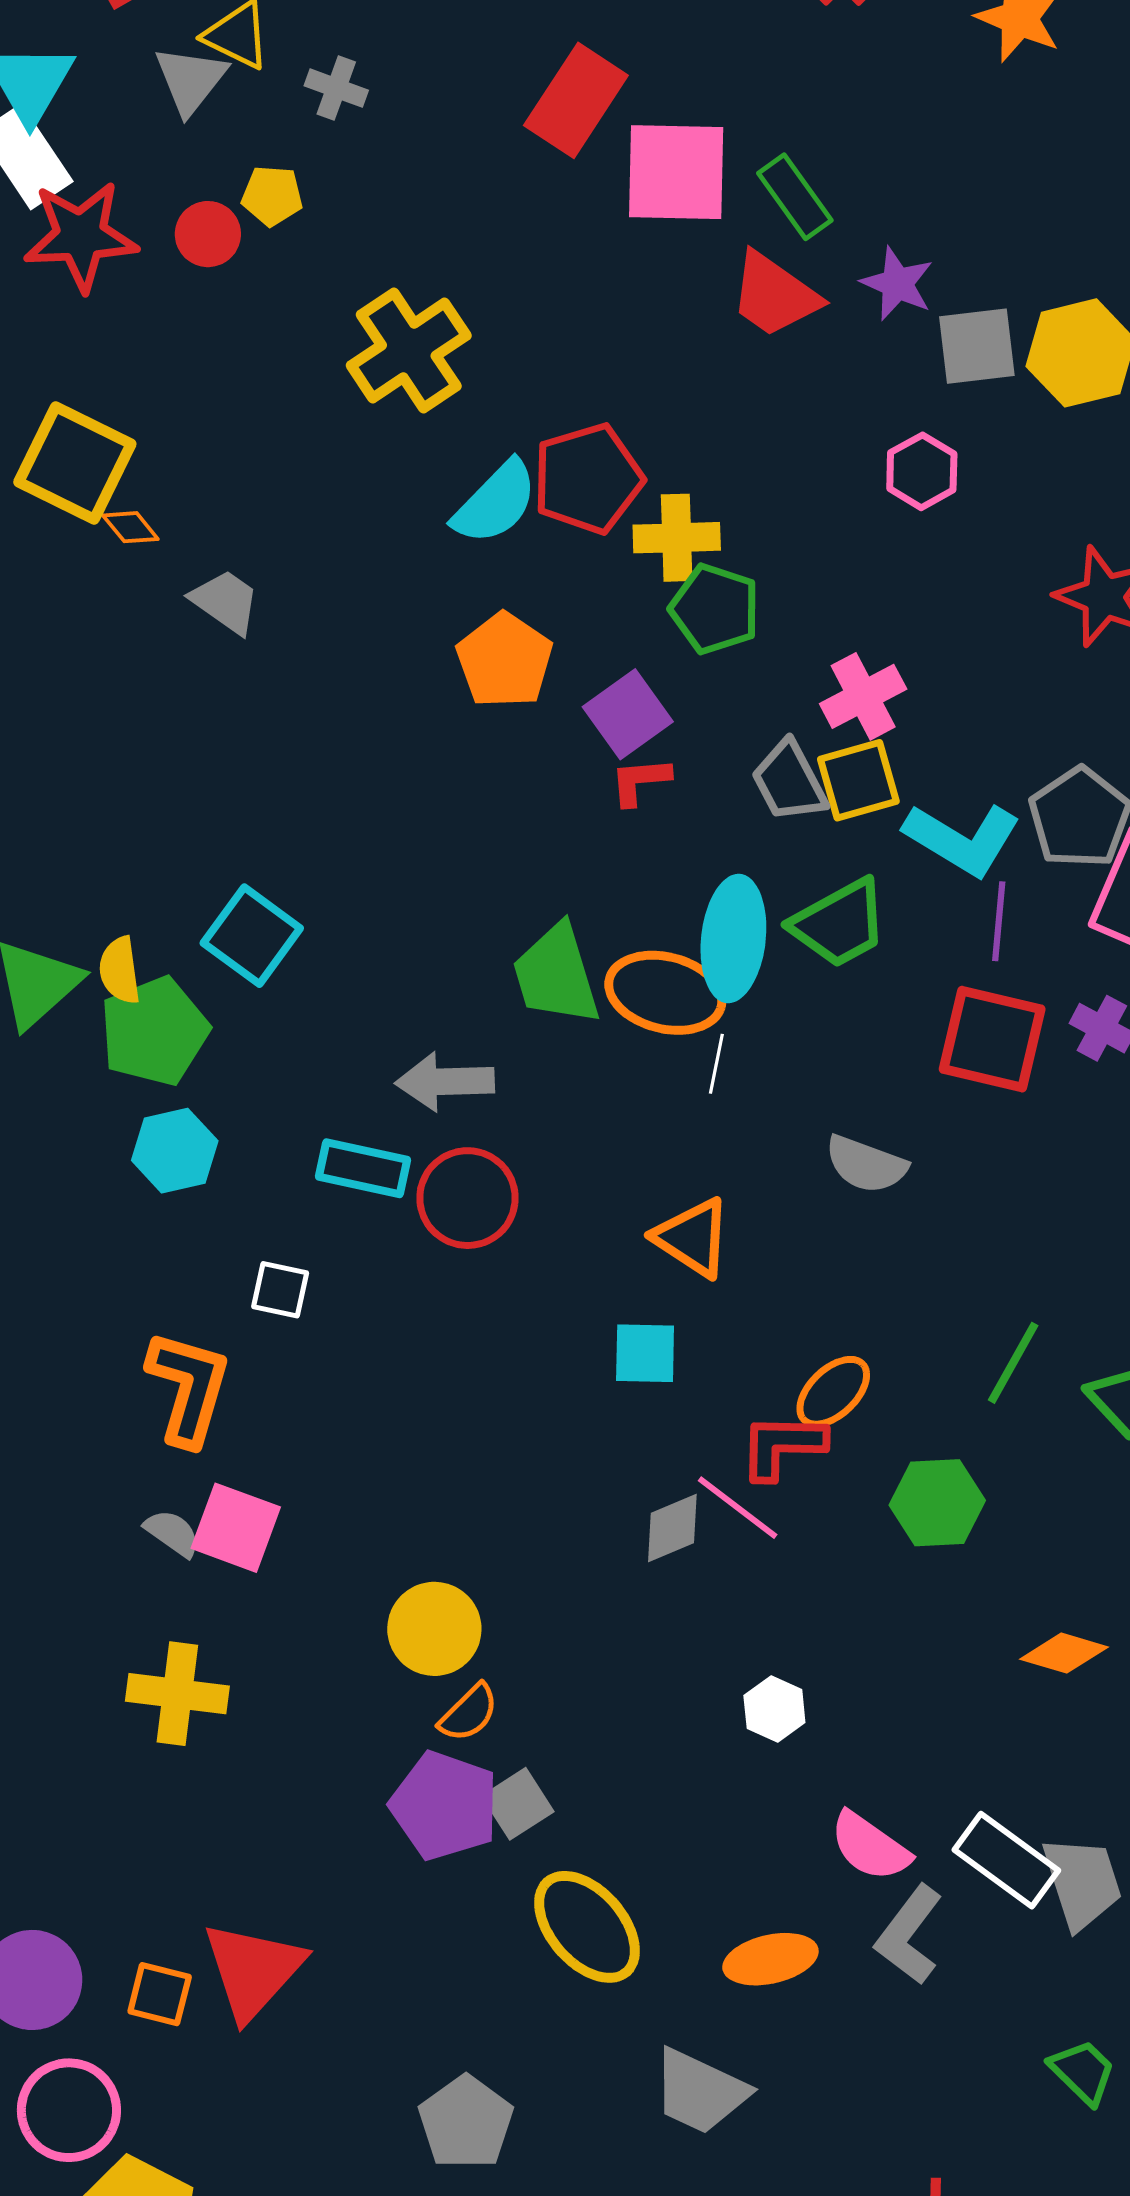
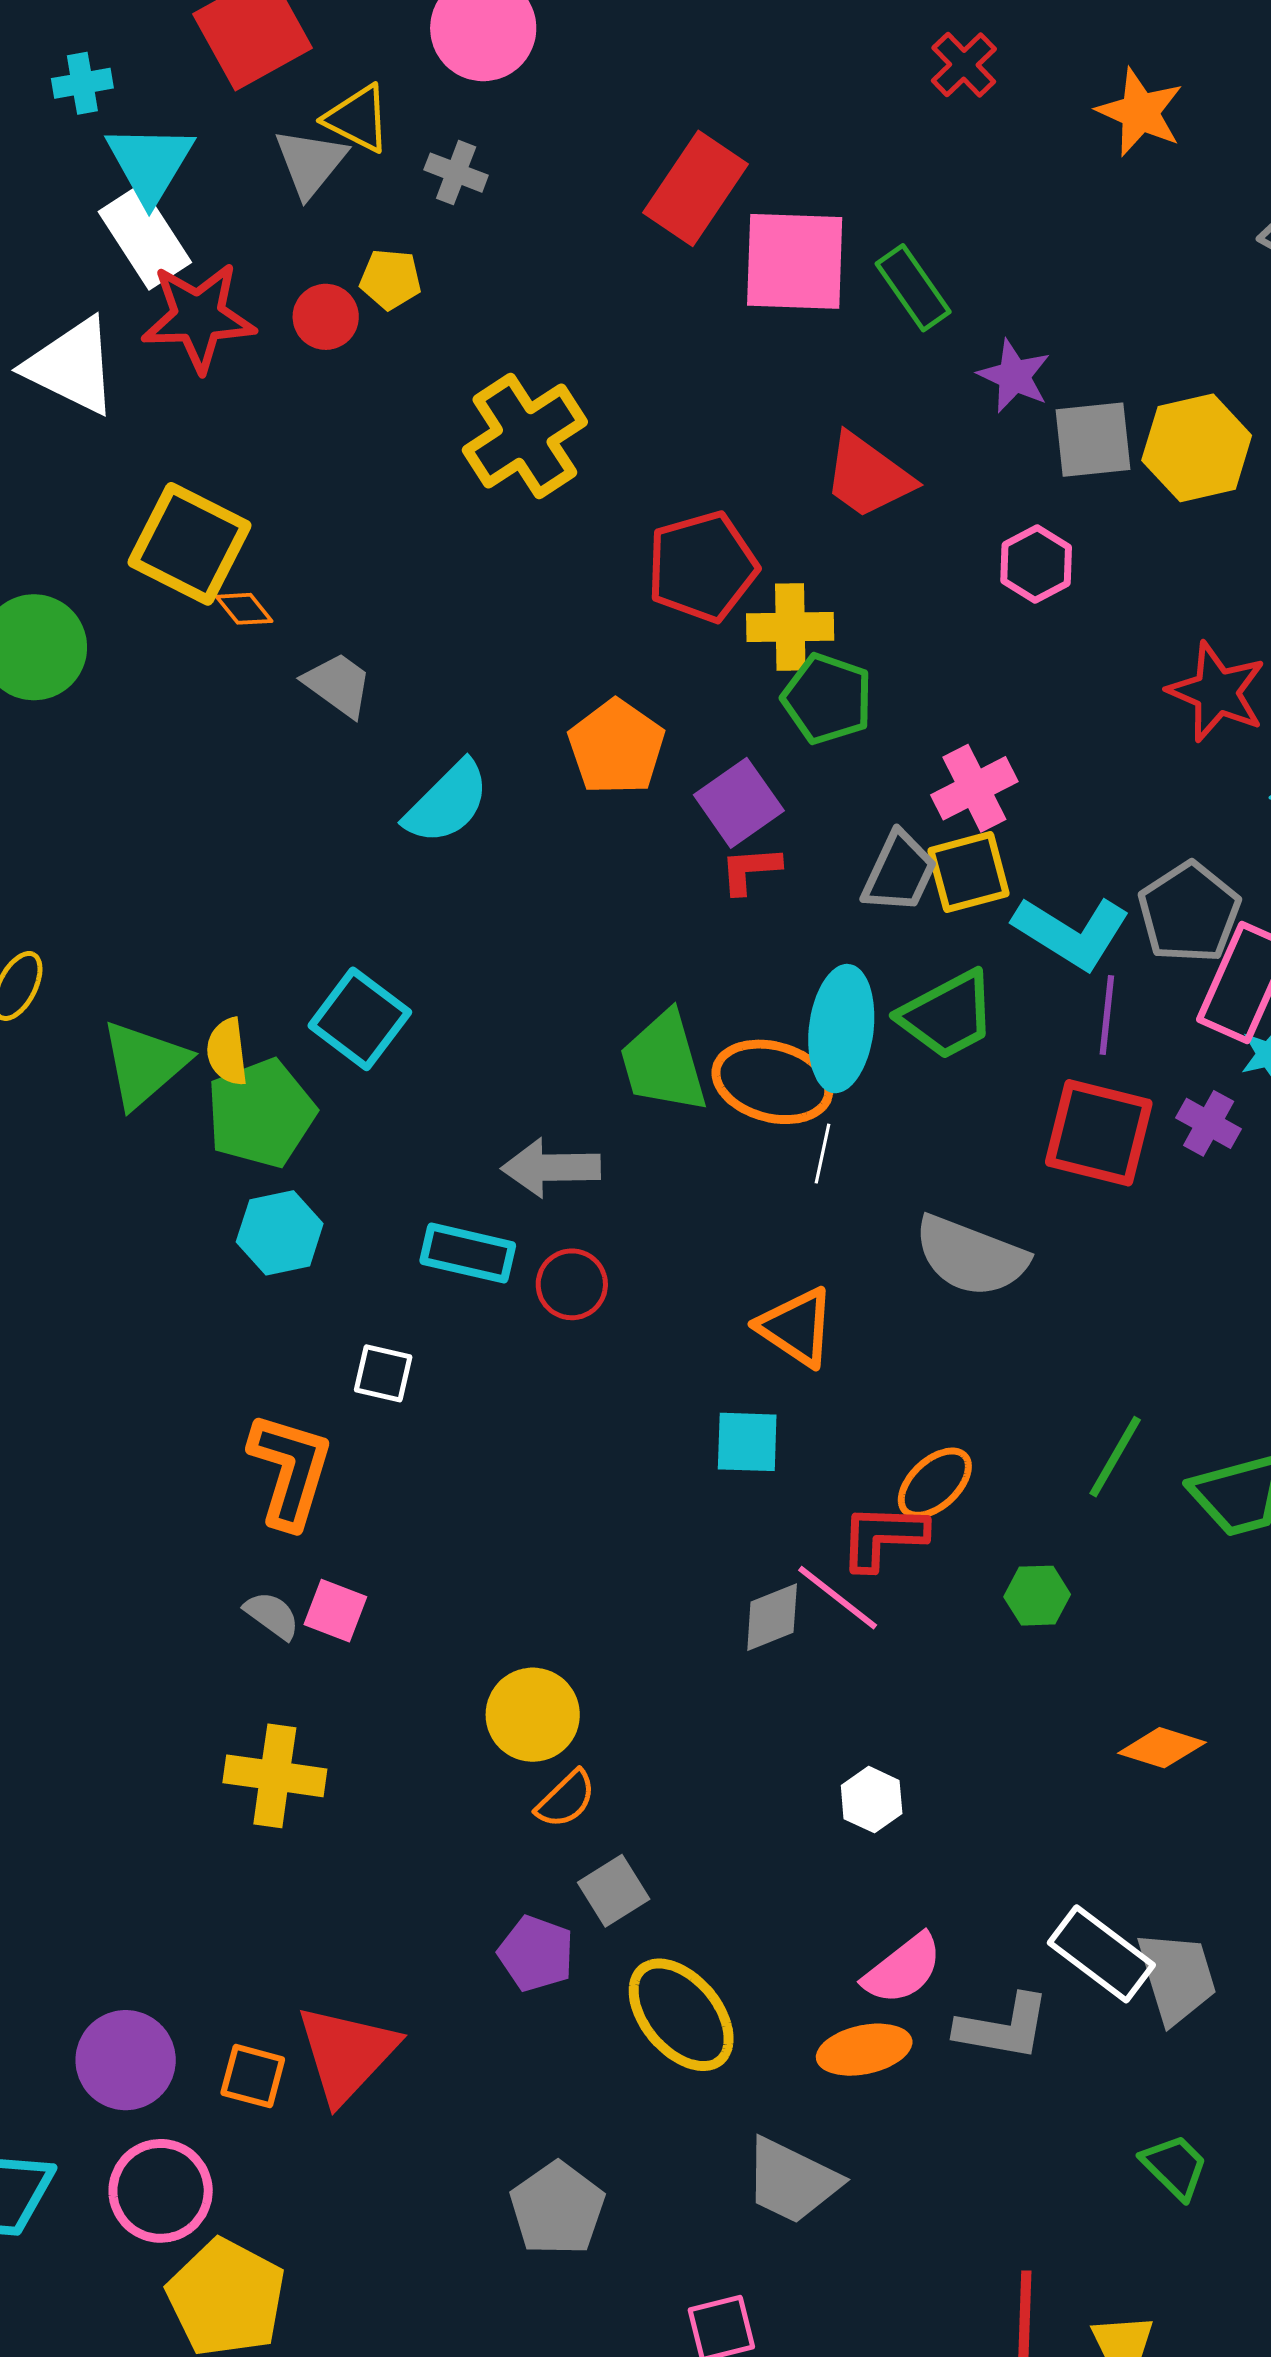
red trapezoid: (774, 295) -> (868, 476), moved
cyan semicircle: (495, 503) -> (447, 802), moved
gray trapezoid: (789, 781) -> (899, 872), turned -128
gray semicircle: (866, 1164) -> (971, 1256), size x1.4
red circle: (467, 1198) -> (572, 1284), size x0.7
green hexagon: (937, 1503) -> (1037, 1596), size x0.7
pink square: (236, 1528) -> (335, 1611), size x0.7
purple pentagon: (445, 1806) -> (536, 1953), moved, size x0.7
pink semicircle: (870, 1847) -> (903, 1969), moved, turned -74
gray L-shape: (909, 1935) -> (1003, 2027), turned -118

